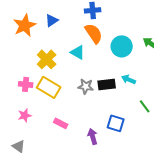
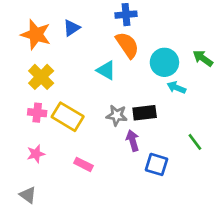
orange star: (25, 25) -> (36, 34), turned -30
yellow cross: (47, 59) -> (41, 77), moved
cyan arrow: (129, 79) -> (176, 88), moved
purple arrow: (93, 136) -> (133, 141), moved

